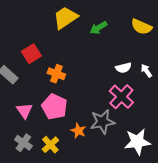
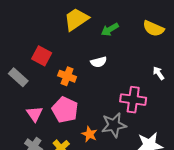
red square: (31, 54) -> (42, 56), turned -30
white semicircle: (123, 68) -> (99, 62), moved
pink cross: (121, 97) -> (133, 100), turned -35

